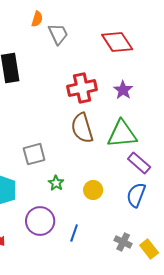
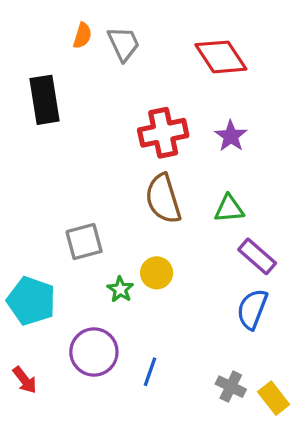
orange semicircle: (37, 19) -> (82, 36), moved
green triangle: (122, 134) -> (229, 209), size x0.6
yellow circle: (93, 190) -> (157, 273), moved

